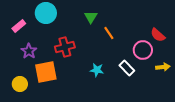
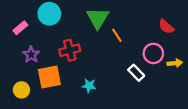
green triangle: (91, 17) -> (98, 18), size x1.6
red semicircle: (158, 35) -> (166, 27), moved
yellow arrow: (163, 67) -> (175, 63), moved
cyan star: (97, 70) -> (89, 86), moved

